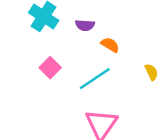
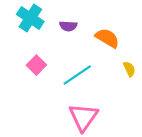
orange semicircle: (110, 45) -> (107, 38), moved, size x1.4

